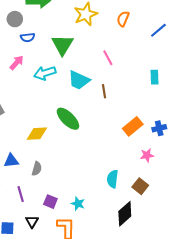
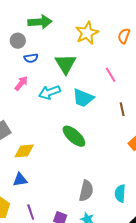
brown line: (104, 91) -> (122, 109), moved
yellow diamond: (37, 134) -> (24, 151), moved
gray semicircle: (37, 169) -> (86, 191), moved, size x1.5

